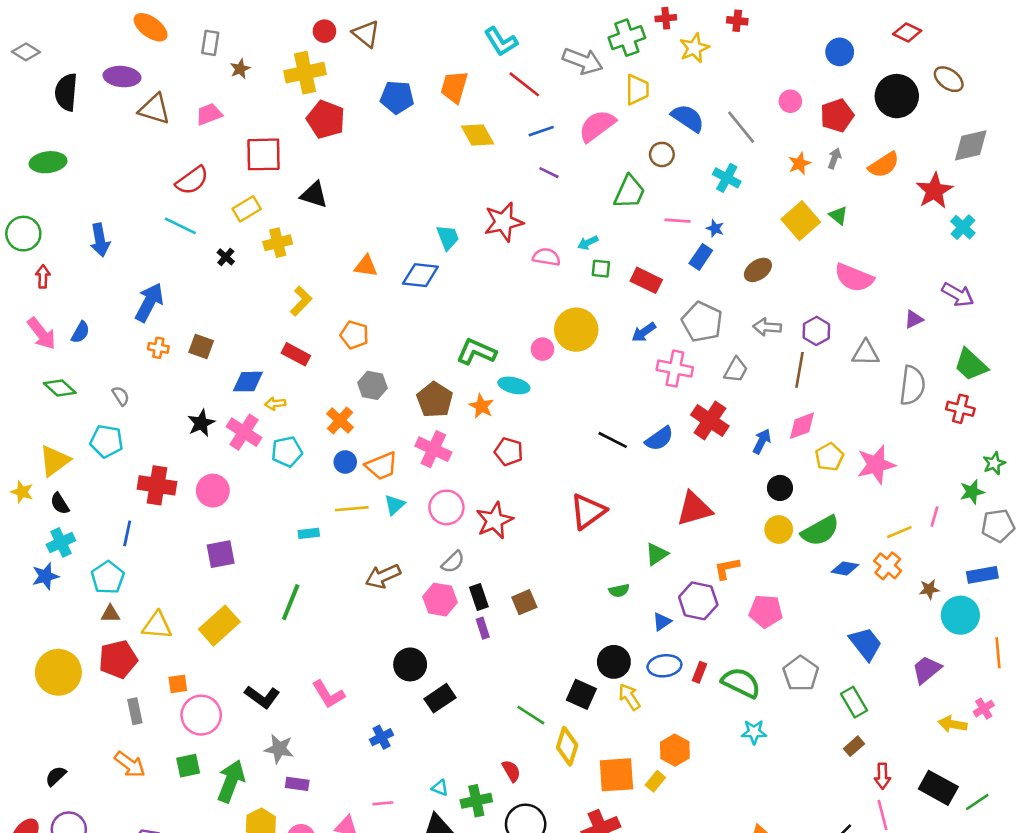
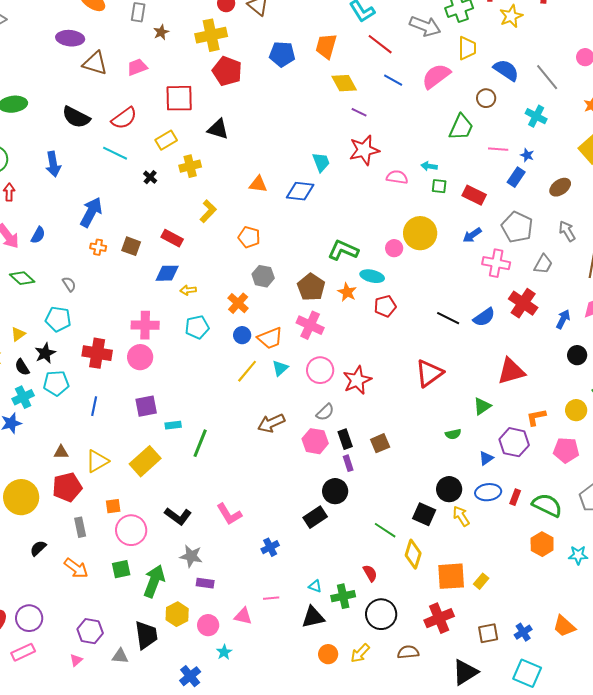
black semicircle: (66, 92) -> (76, 117), moved, turned -68
blue line: (541, 131) -> (393, 80), turned 48
purple line: (549, 173) -> (359, 112), moved
cyan arrow: (588, 243) -> (429, 166), turned 35
gray arrow: (767, 327) -> (567, 231), turned 55
red rectangle: (296, 354) -> (172, 238), moved
black star: (201, 423) -> (45, 353), moved
pink cross: (244, 432) -> (145, 325), moved, turned -32
red pentagon: (509, 452) -> (385, 306), moved, turned -30
yellow triangle: (55, 461) -> (18, 334), size x0.6
yellow line: (352, 509) -> (247, 371), turned -45
yellow circle: (779, 529) -> (576, 410), moved
blue line: (127, 533) -> (94, 406), moved
cyan rectangle: (309, 533) -> (173, 425), moved
cyan pentagon: (108, 578) -> (56, 383), moved, turned 30
yellow triangle: (157, 626) -> (97, 461), turned -35
black circle: (410, 664) -> (335, 491), moved
cyan star: (754, 732) -> (578, 555), moved
orange hexagon: (675, 750) -> (542, 544), moved
black semicircle: (56, 776) -> (38, 548), moved

